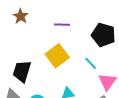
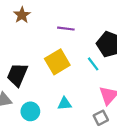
cyan line: (91, 63) -> (93, 64), moved

